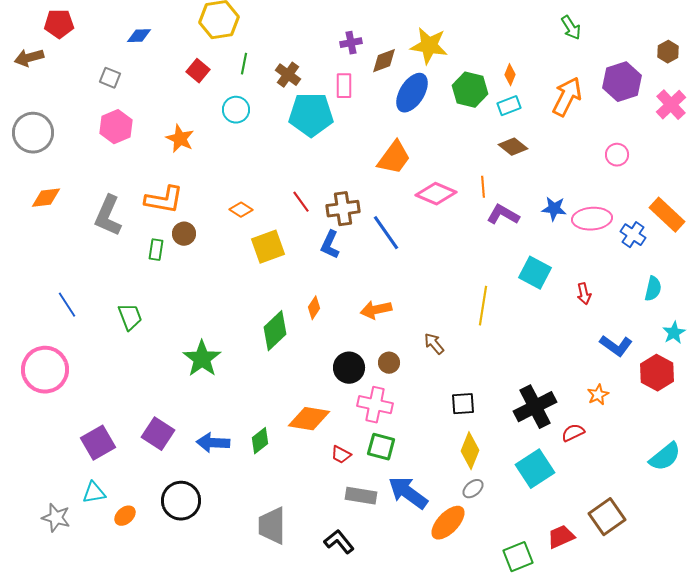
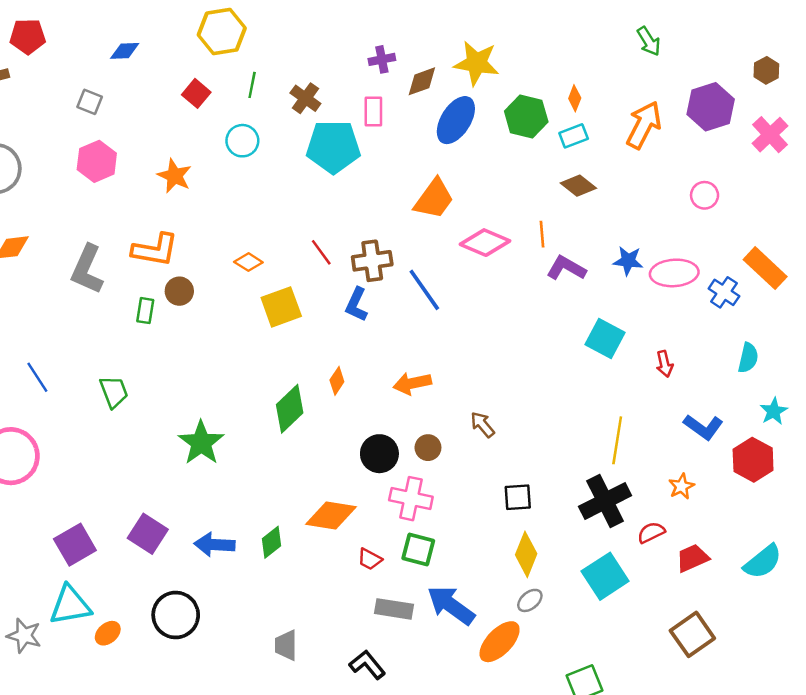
yellow line: (483, 306) -> (617, 440), moved
cyan triangle: (94, 493) -> (70, 605), size x1.5
gray trapezoid: (272, 526) -> (286, 645), size x0.7
red trapezoid: (561, 537) -> (692, 558), moved

